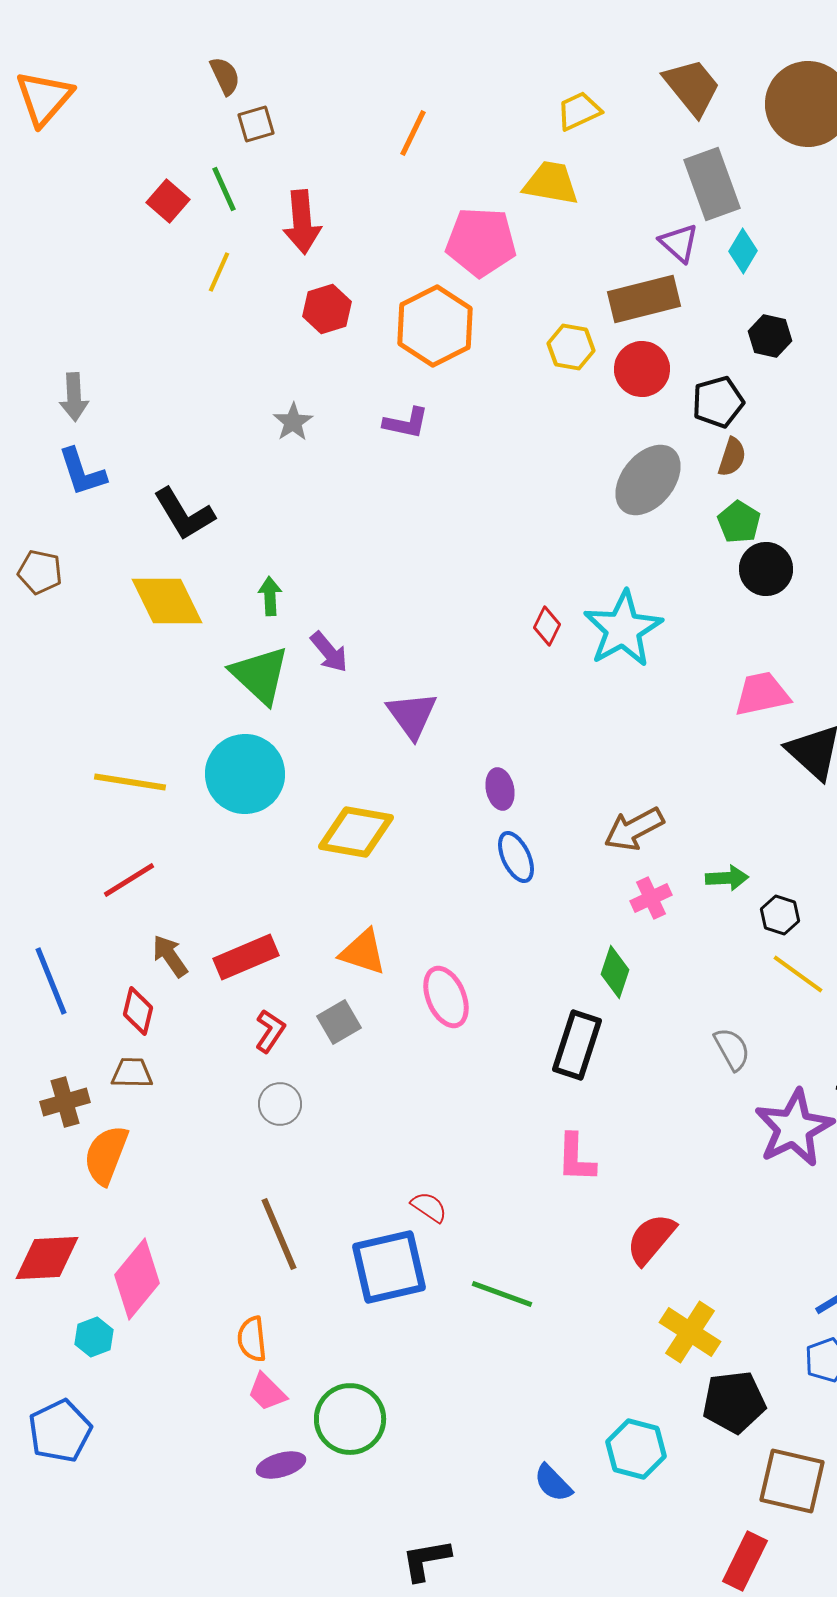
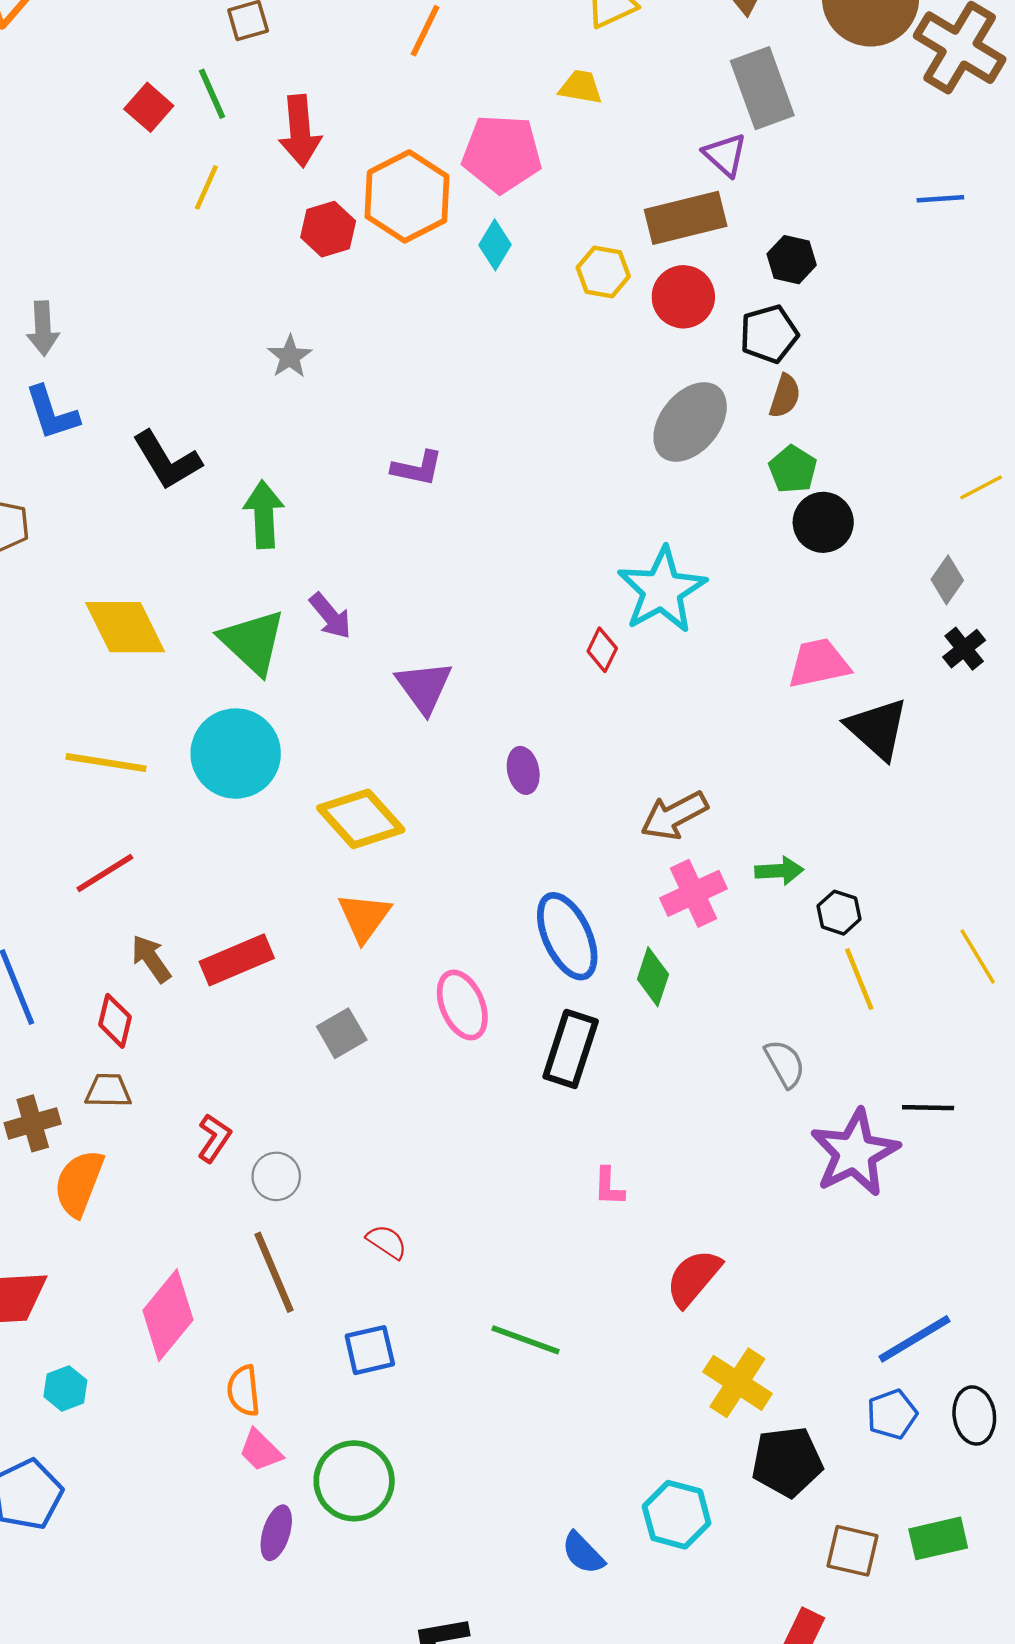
yellow trapezoid: (551, 183) -> (581, 87), size x0.7
cyan diamond: (743, 251) -> (495, 245), moved
orange hexagon: (435, 326) -> (407, 196), moved
black hexagon: (770, 336) -> (792, 260), moved
purple L-shape: (406, 423) -> (417, 468), moved
green arrow: (270, 596) -> (264, 514), moved, size x1.5
yellow diamond: (167, 601) -> (125, 627), moved
red diamond: (547, 626) -> (602, 650), moved
yellow diamond: (356, 832) -> (361, 819), turned 38
blue ellipse: (516, 857) -> (567, 936), moved, size x1.5
pink cross: (651, 898) -> (693, 893), size x1.4
orange triangle: (363, 952) -> (364, 917), moved, turned 48
yellow line: (798, 974) -> (859, 979), turned 32
red L-shape: (270, 1031) -> (214, 1138), moved
black rectangle: (577, 1045) -> (571, 1049), moved
gray circle: (280, 1104) -> (276, 1176), moved
pink L-shape: (576, 1158) -> (609, 1187), size x0.7
red semicircle: (429, 1207) -> (387, 1242), moved
blue square: (389, 1267) -> (370, 1350), moved, size x0.6
pink diamond: (137, 1279) -> (168, 1315), moved
purple ellipse: (281, 1465) -> (276, 1533), turned -57
brown square: (792, 1481) -> (852, 1551), size x0.7

